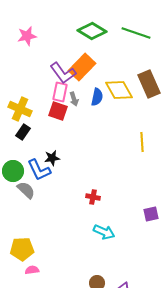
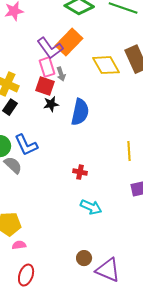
pink rectangle: (60, 92) -> (47, 67), turned -30
blue semicircle: (97, 97) -> (80, 112), moved, size x1.5
yellow line: (142, 142) -> (129, 151), moved
black star: (52, 158) -> (51, 104), moved

